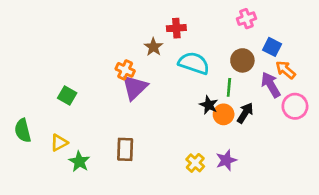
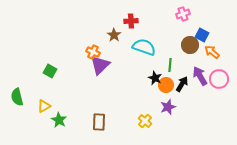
brown circle: (242, 60) -> (190, 45), moved
purple arrow: (271, 85) -> (200, 76), moved
brown rectangle: (125, 149) -> (99, 122), moved
purple star: (226, 160) -> (168, 107), moved

